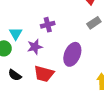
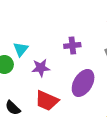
purple cross: (48, 25) -> (72, 45), moved
black semicircle: (15, 75) -> (13, 108), moved

